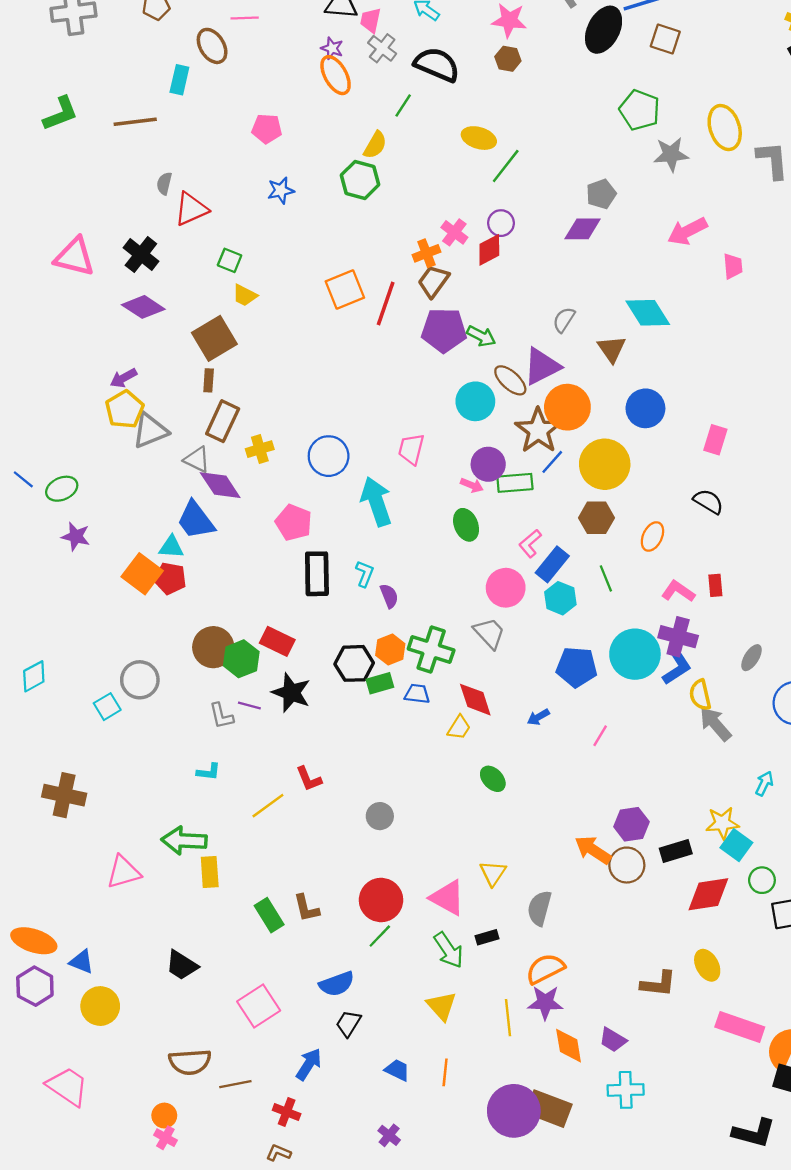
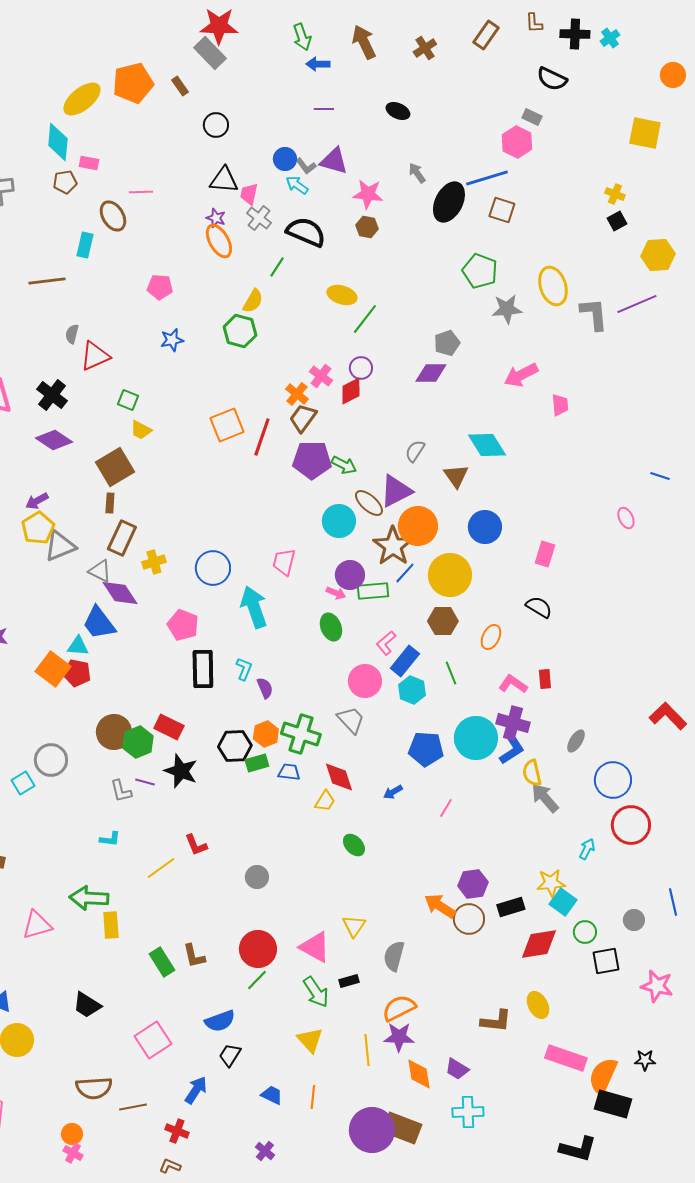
orange cross: (426, 253) -> (297, 394), turned -30

